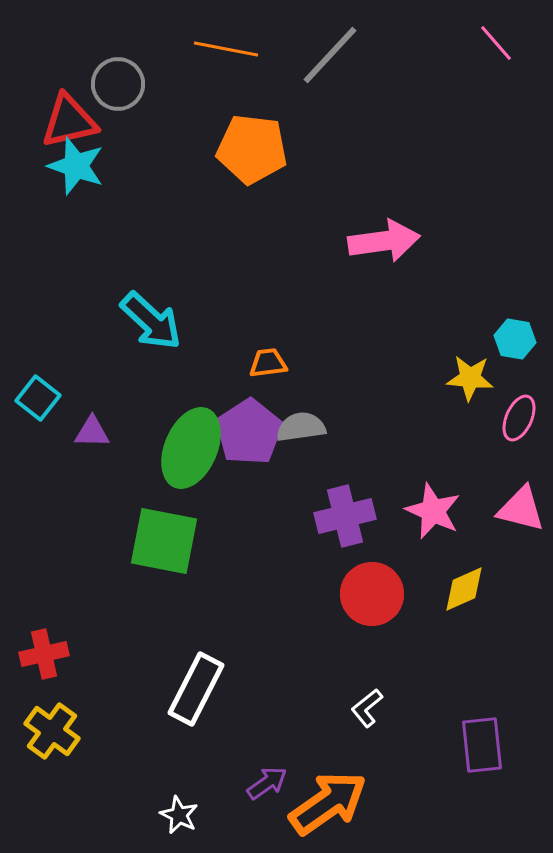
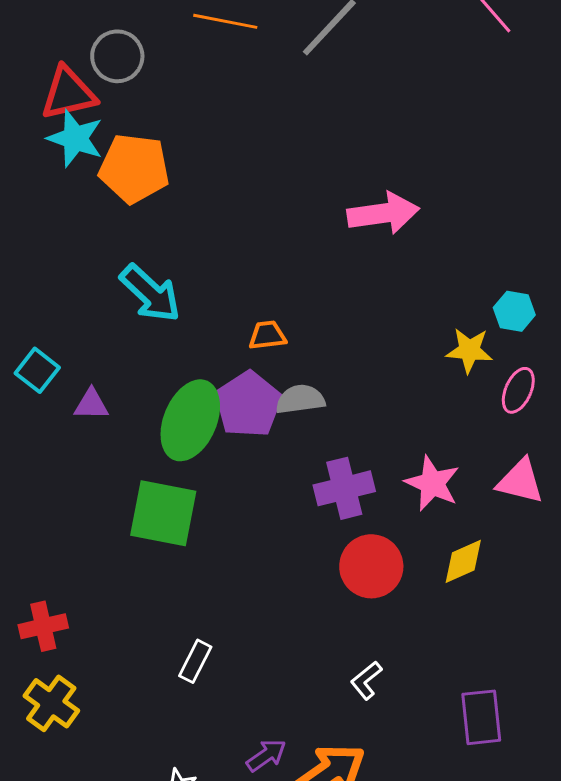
orange pentagon: (252, 149) -> (134, 168), moved
white rectangle: (196, 689) -> (195, 661), size x0.6

